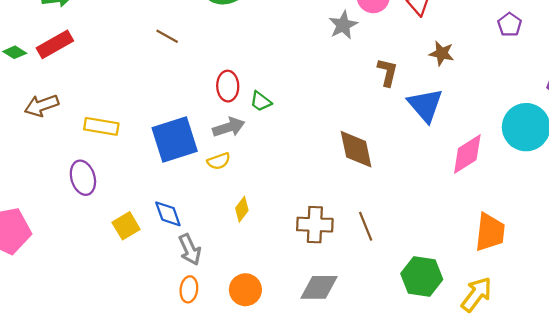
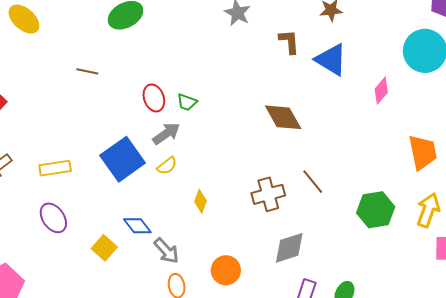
pink diamond: (467, 154) -> (381, 91), size x0.7

